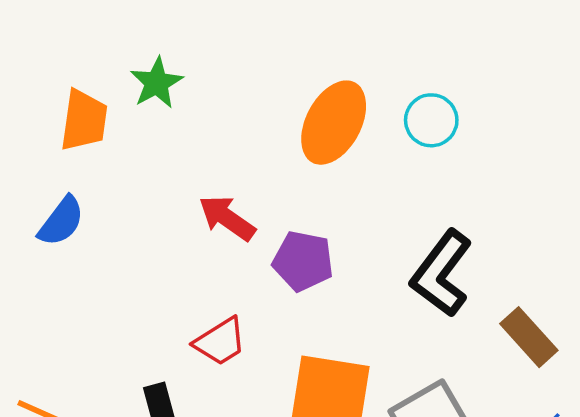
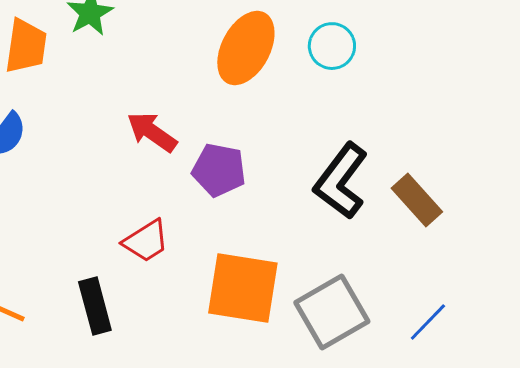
brown rectangle: (529, 337) -> (417, 200), moved

